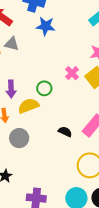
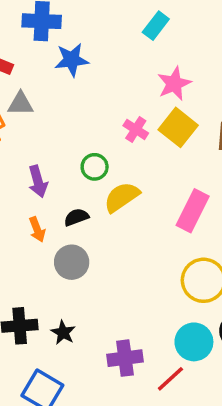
yellow semicircle: (28, 106) -> (122, 197), moved
black semicircle: (65, 132) -> (76, 217), moved, turned -32

